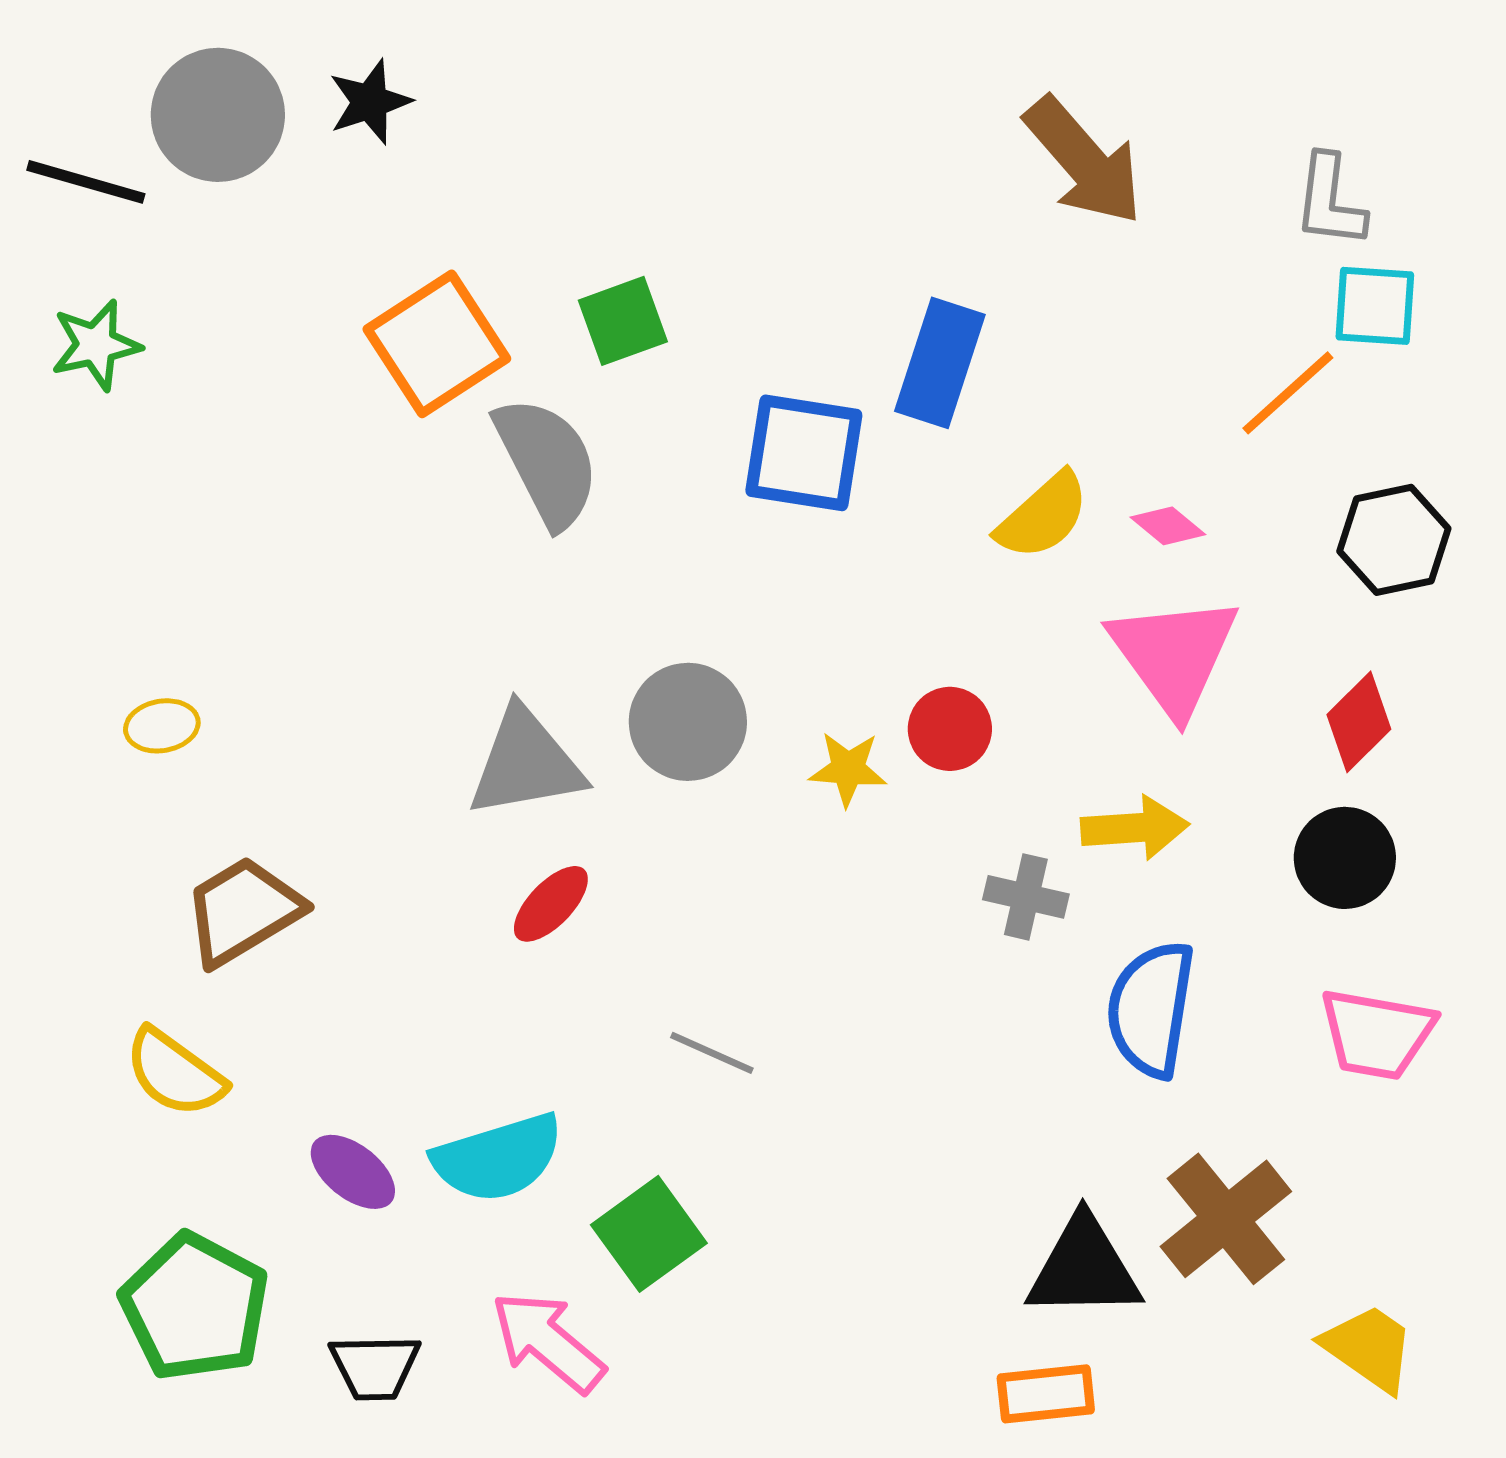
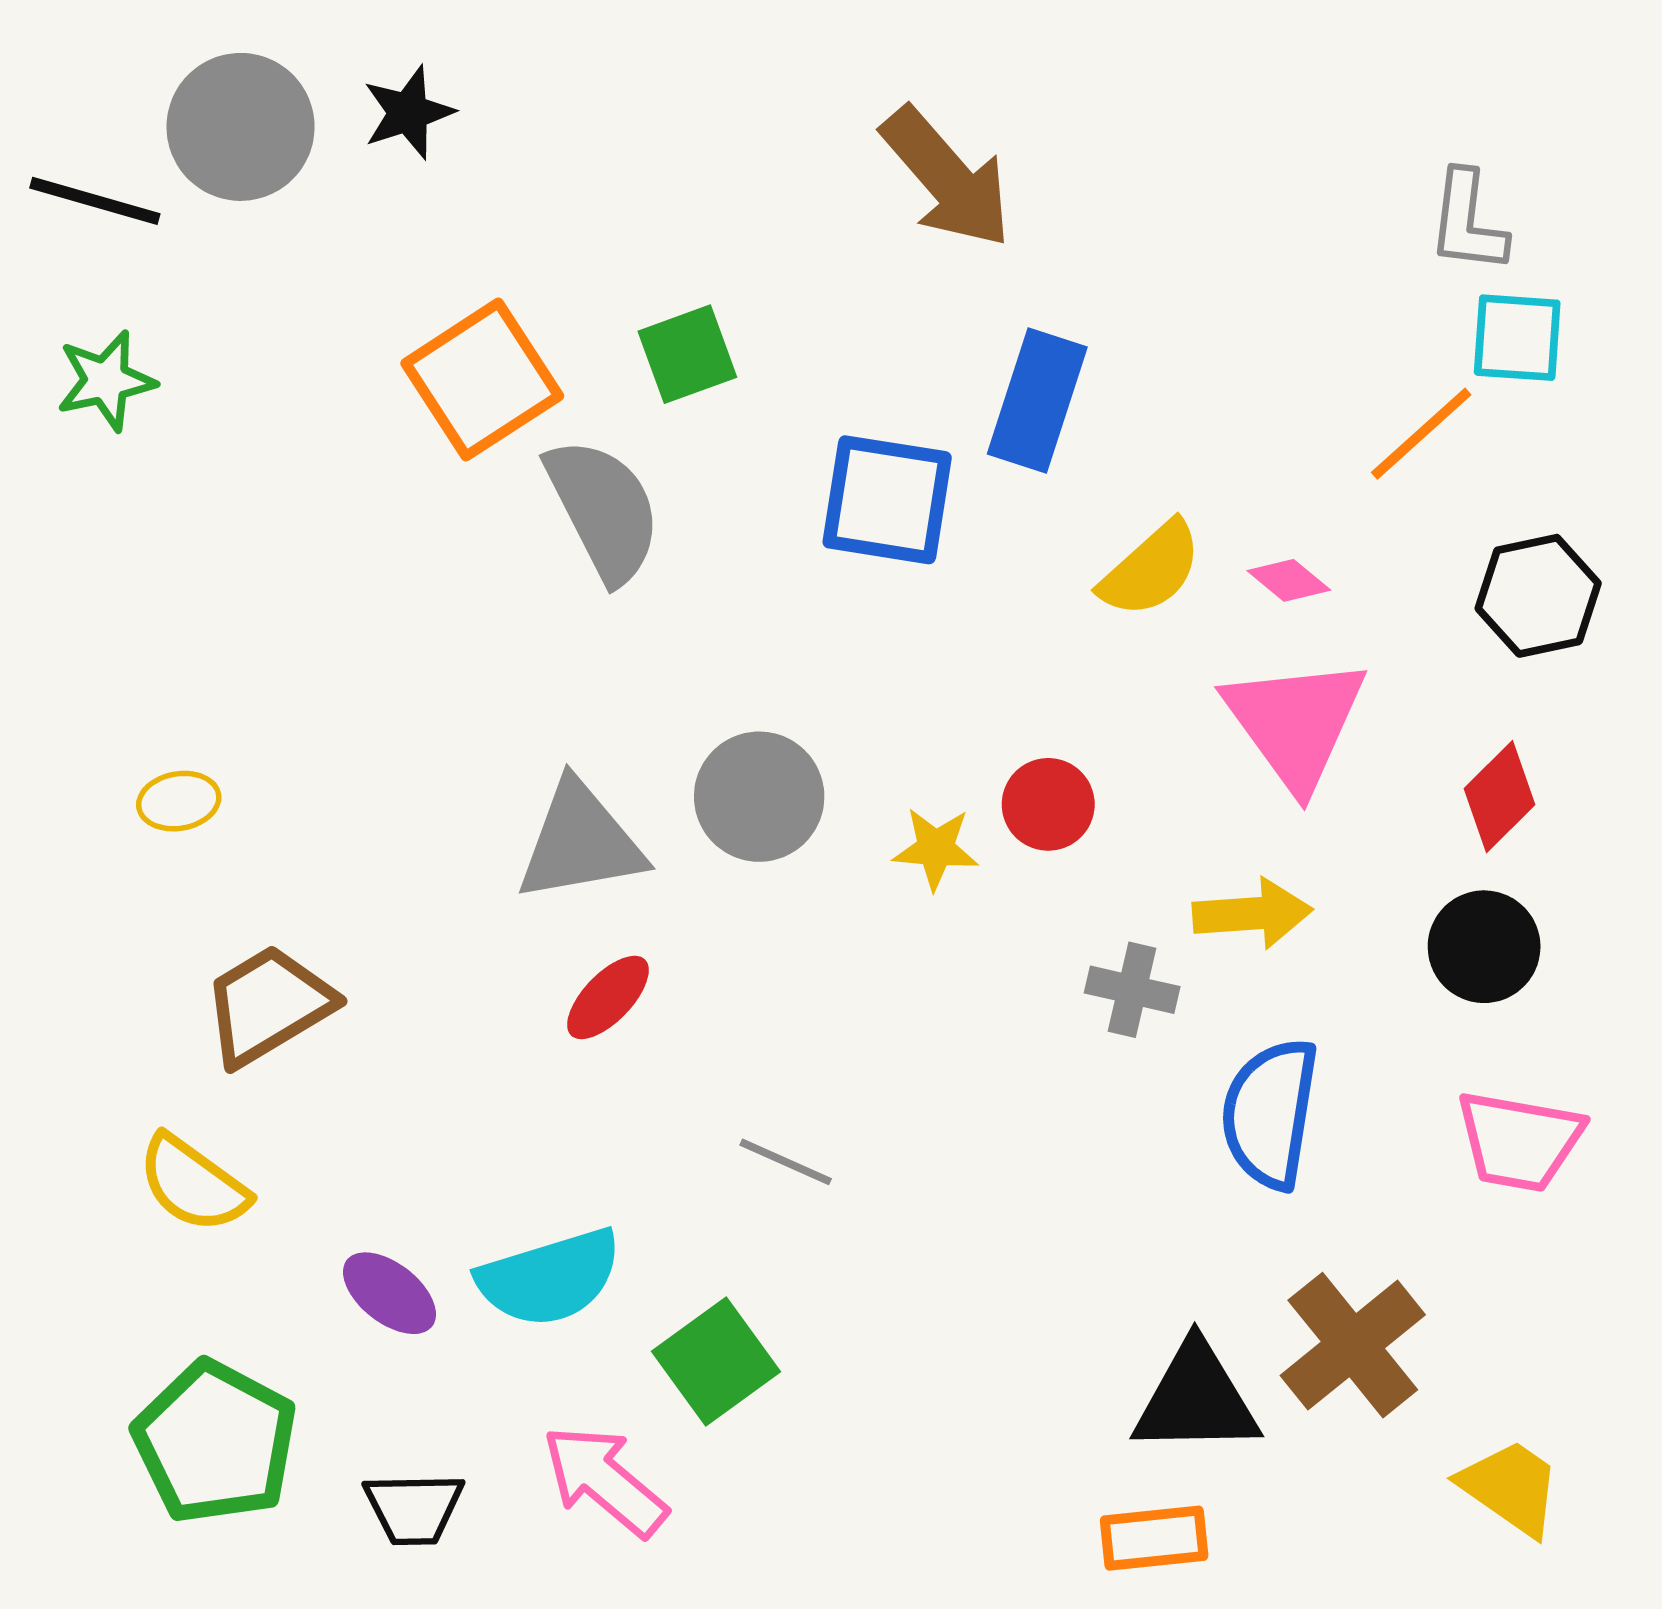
brown arrow: (1084, 161) -> (947, 178), moved

